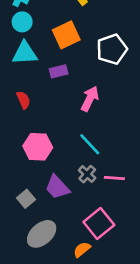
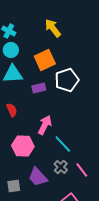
white pentagon: (112, 49) -> (67, 80), moved
pink arrow: (90, 99) -> (45, 125), moved
pink line: (114, 178) -> (82, 170), turned 49
gray square: (26, 199) -> (14, 186), turned 32

